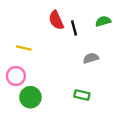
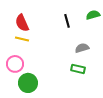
red semicircle: (56, 20) -> (22, 23), moved
green rectangle: (82, 95) -> (78, 69), moved

